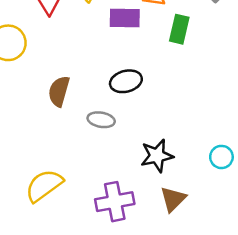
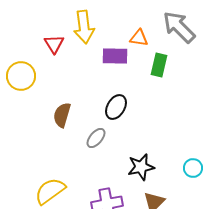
black ellipse: (126, 81) -> (116, 107), turned -45
gray ellipse: (101, 120) -> (96, 138), turned -60

